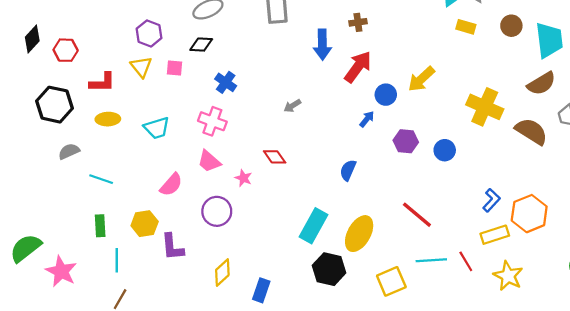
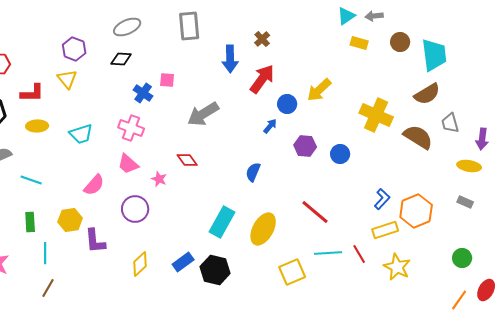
brown cross: (358, 22) -> (262, 39), turned -35
pink square: (175, 68) -> (167, 80), moved
gray arrow: (292, 106) -> (203, 114), size x2.0
black hexagon: (329, 269) -> (215, 270), moved
blue rectangle: (261, 290) -> (183, 262), moved, turned 35

